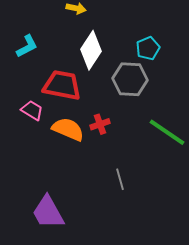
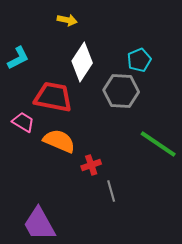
red cross: (100, 124) -> (91, 165), moved

